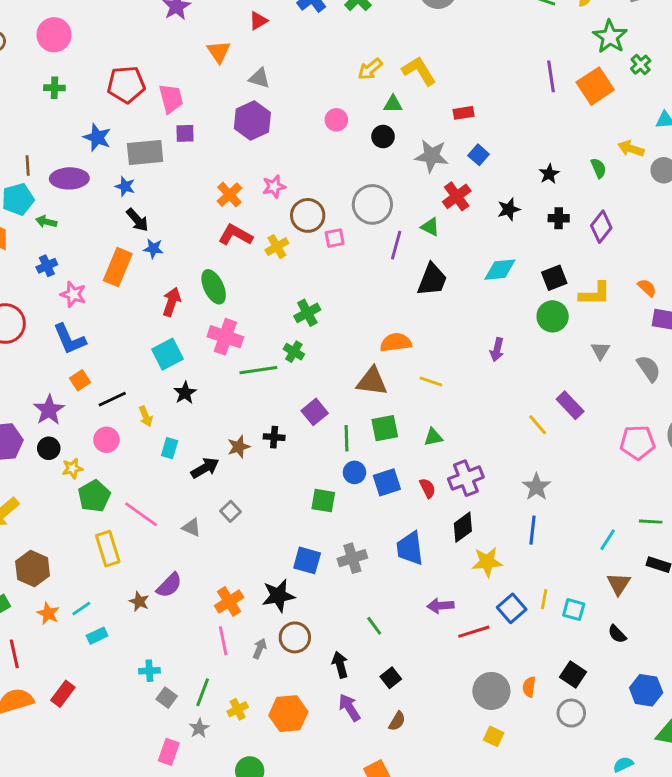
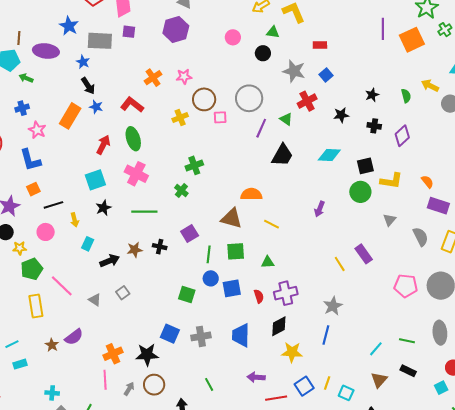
red L-shape: (235, 235) -> (132, 105), moved
green line: (258, 370) -> (144, 212), moved

